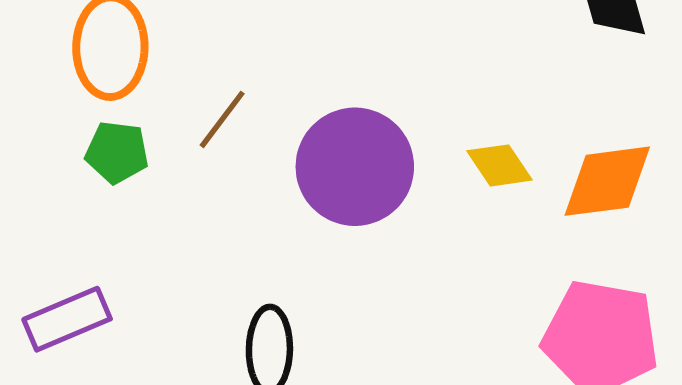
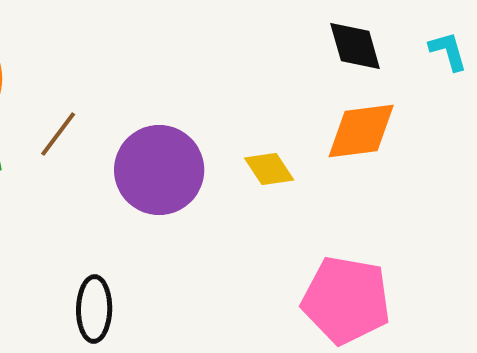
orange diamond: (607, 181) -> (361, 131), moved

